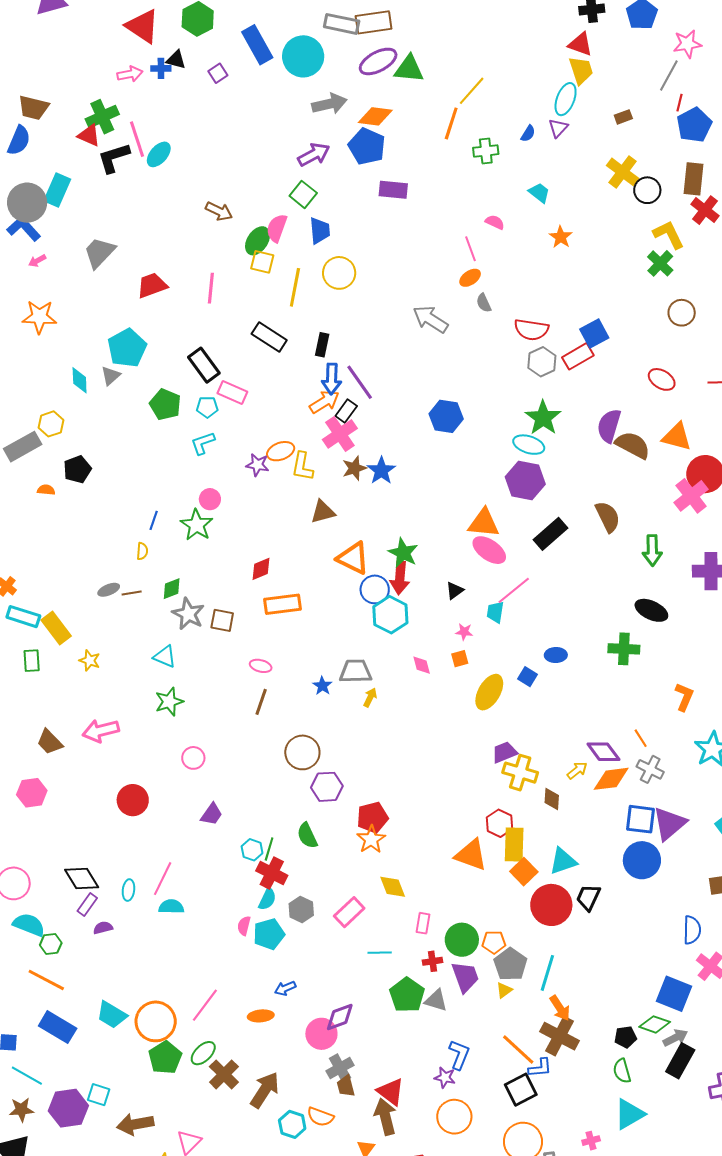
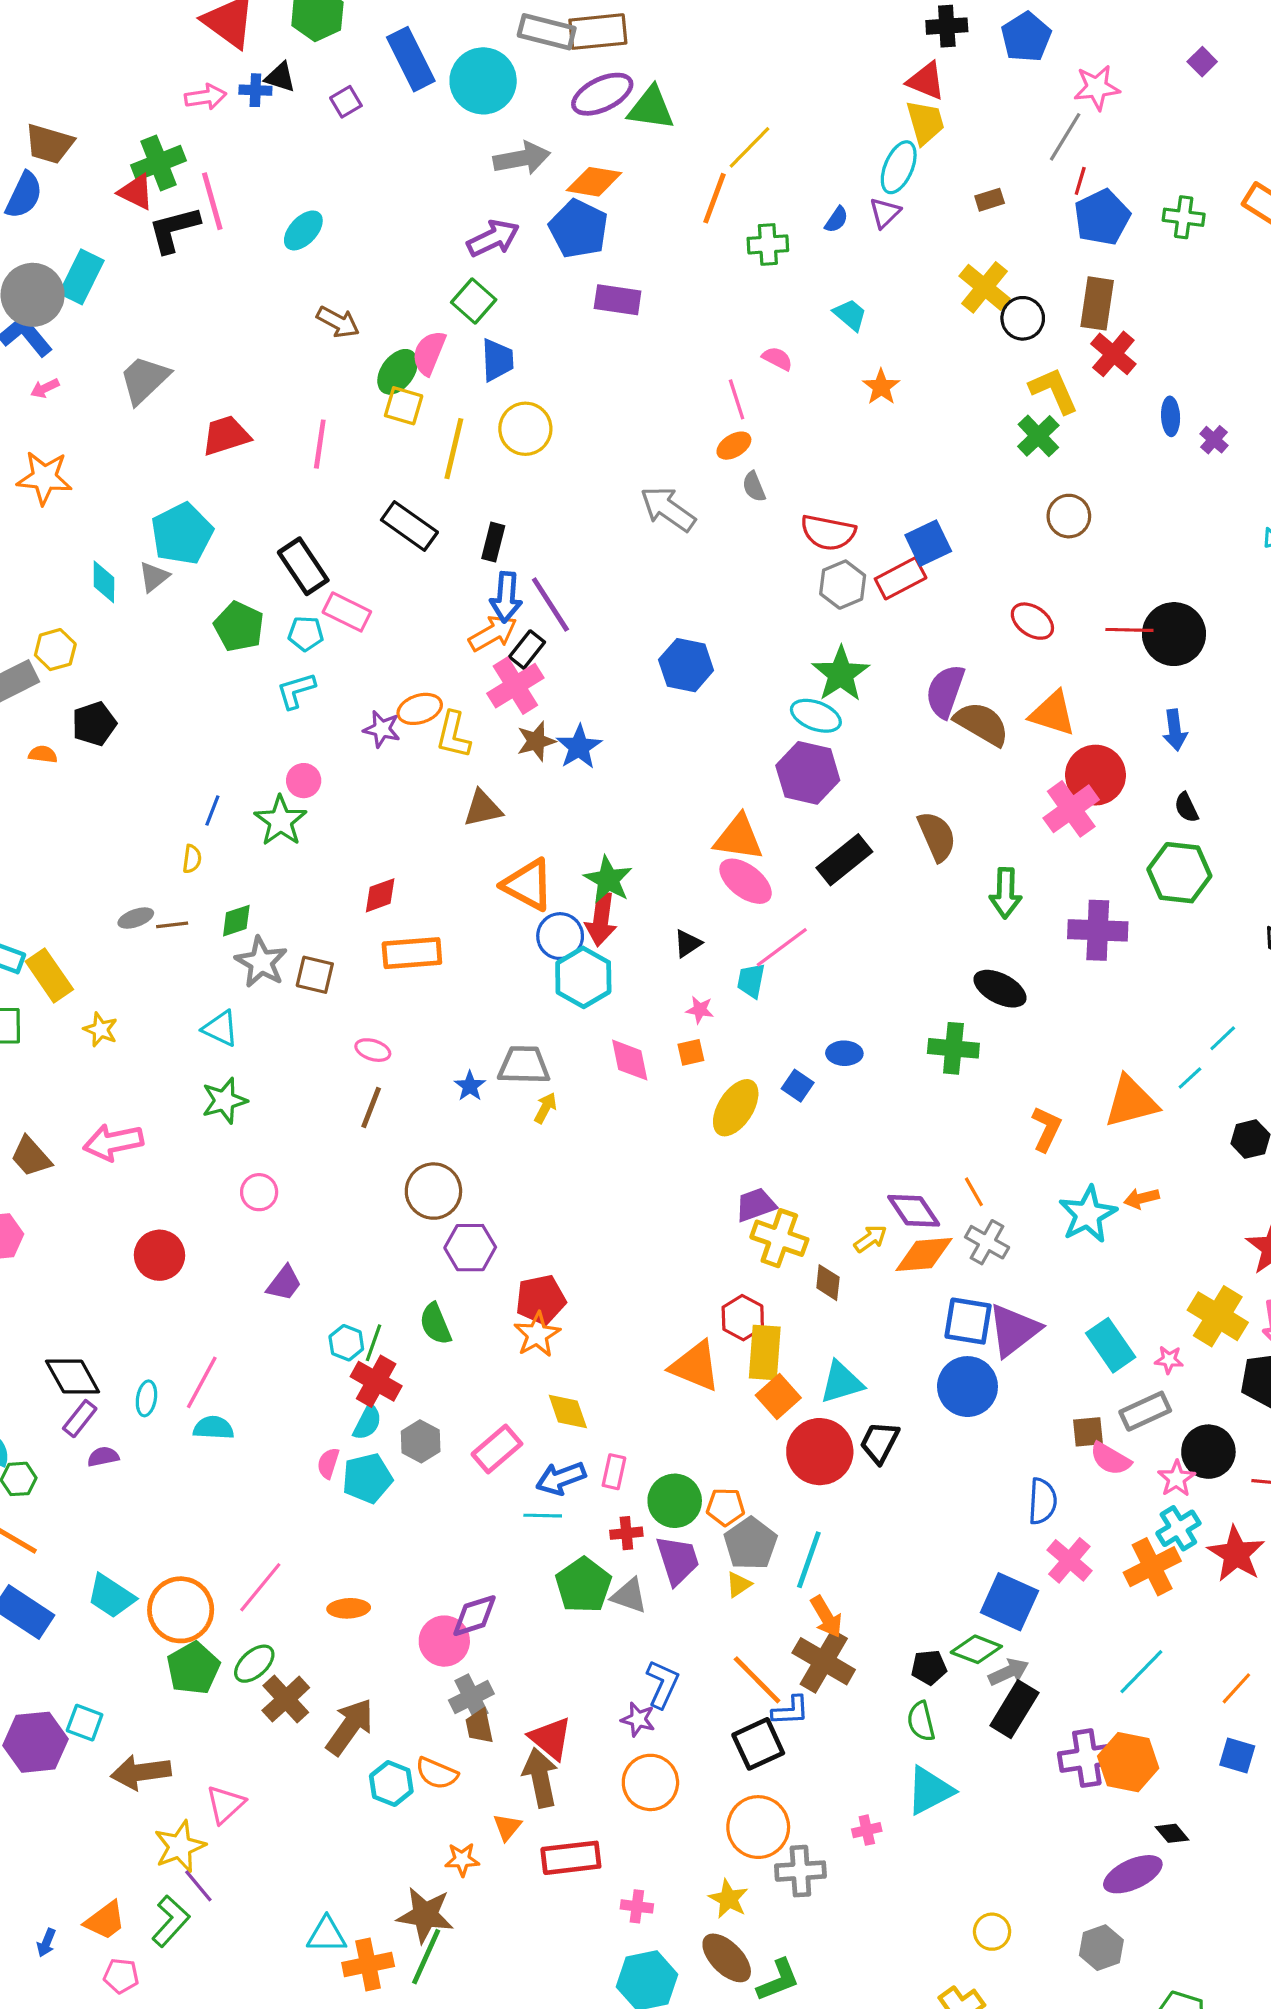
cyan ellipse: (159, 154) -> (303, 230), moved
pink diamond: (422, 665) -> (630, 1060), size x1.4
blue arrow: (285, 988) -> (561, 1478), moved, size x1.4

